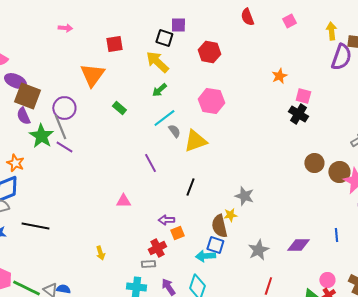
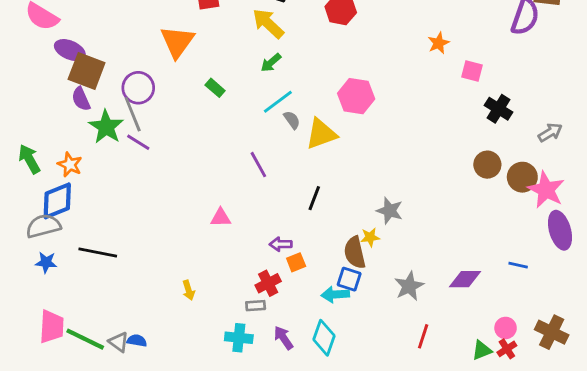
pink hexagon: (211, 101) -> (356, 96), moved
black cross: (298, 114) -> (499, 109), moved
blue line: (336, 235) -> (518, 265), turned -72

